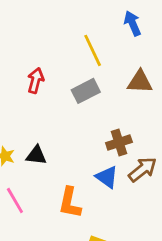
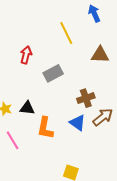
gray rectangle: (86, 91) -> (53, 73), moved
orange L-shape: (70, 203) -> (45, 128), moved

